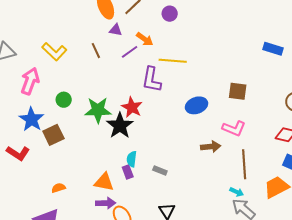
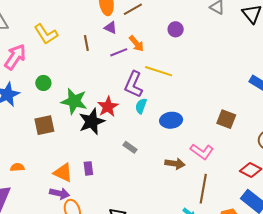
purple circle: (170, 14) -> (176, 29), moved
brown square: (238, 91) -> (226, 119), moved
brown square: (53, 135) -> (44, 125), moved
cyan semicircle: (132, 159) -> (141, 106), moved
gray rectangle: (160, 170) -> (130, 147), moved

